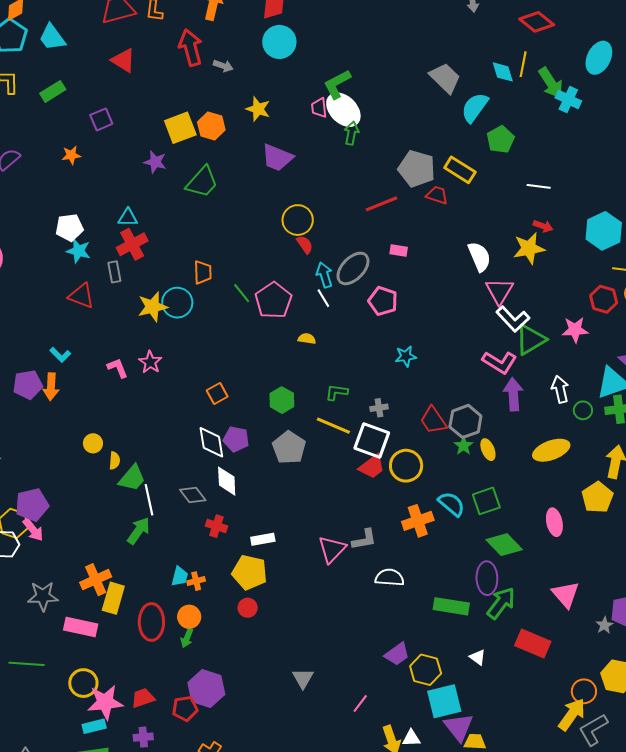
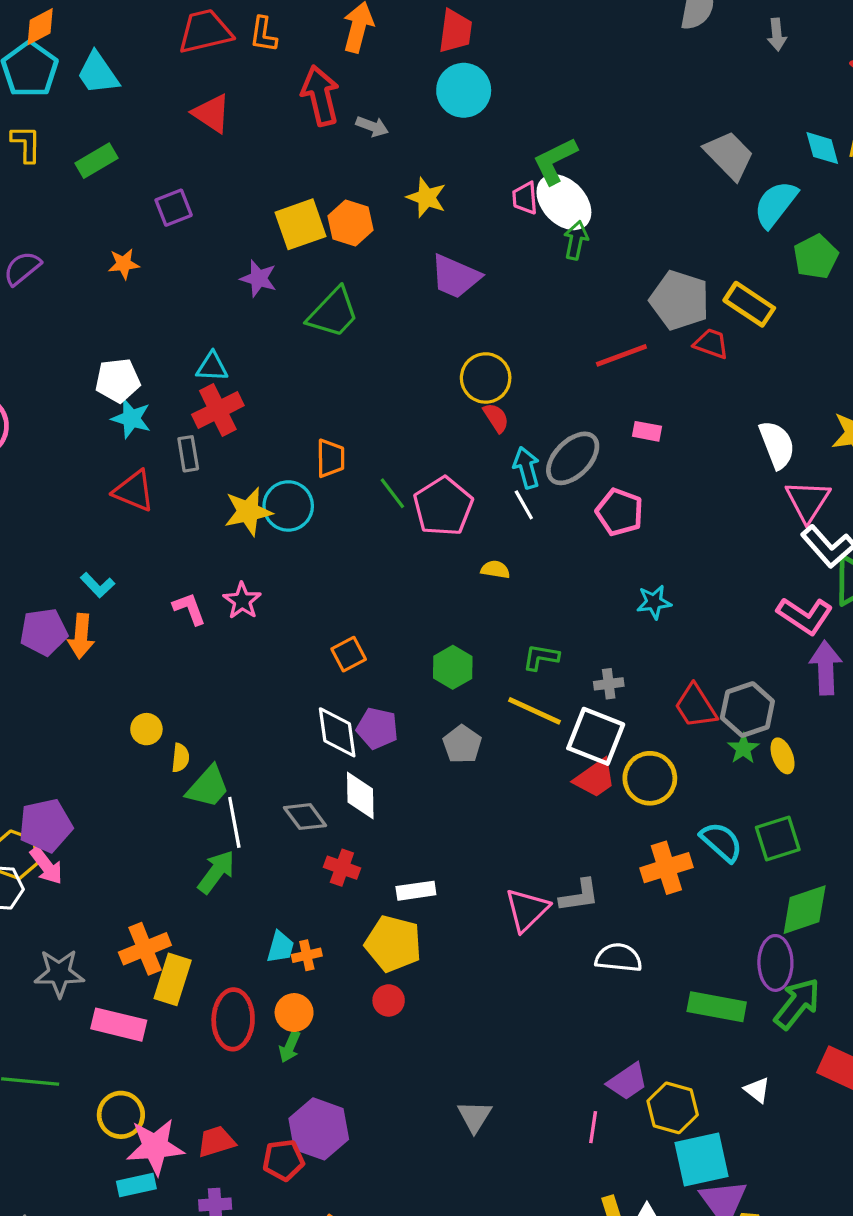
gray pentagon: (289, 448) -> (462, 744), size x0.7
green diamond: (504, 545) -> (805, 910), turned -66
pink line: (360, 703) -> (593, 1127), moved, turned -30

